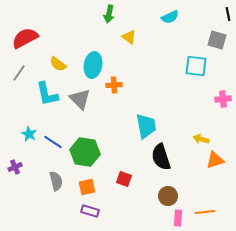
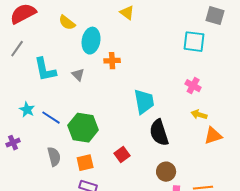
yellow semicircle: (58, 64) -> (67, 23), moved
gray triangle: (80, 99) -> (78, 75), size x0.6
pink cross: (223, 99) -> (193, 86), moved, turned 35
red square: (124, 179) -> (122, 155), turned 35

